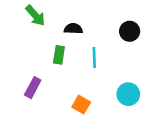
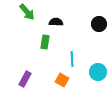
cyan line: (94, 57) -> (72, 59), moved
purple rectangle: (33, 88) -> (25, 79), moved

